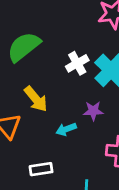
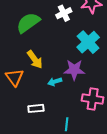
white cross: (77, 63) -> (64, 13), moved
purple star: (93, 111) -> (74, 70), size x1.5

